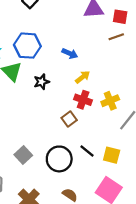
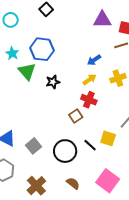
blue arrow: (70, 53) -> (94, 60), moved, turned 120
yellow cross: (110, 101) -> (118, 78), moved
yellow square: (112, 155) -> (108, 138), moved

